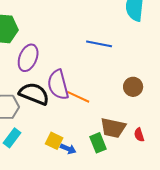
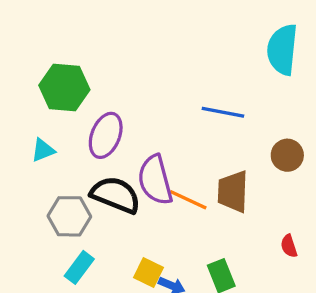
brown circle: (133, 87) -> (287, 155), moved
brown trapezoid: (113, 128) -> (233, 192), moved, turned 80
red semicircle: (139, 135) -> (289, 246), moved

